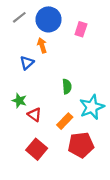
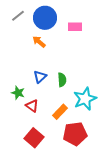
pink rectangle: (81, 29) -> (75, 27), turned 72
orange arrow: (42, 45) -> (39, 42), turned -32
blue triangle: (27, 63) -> (40, 77), moved

